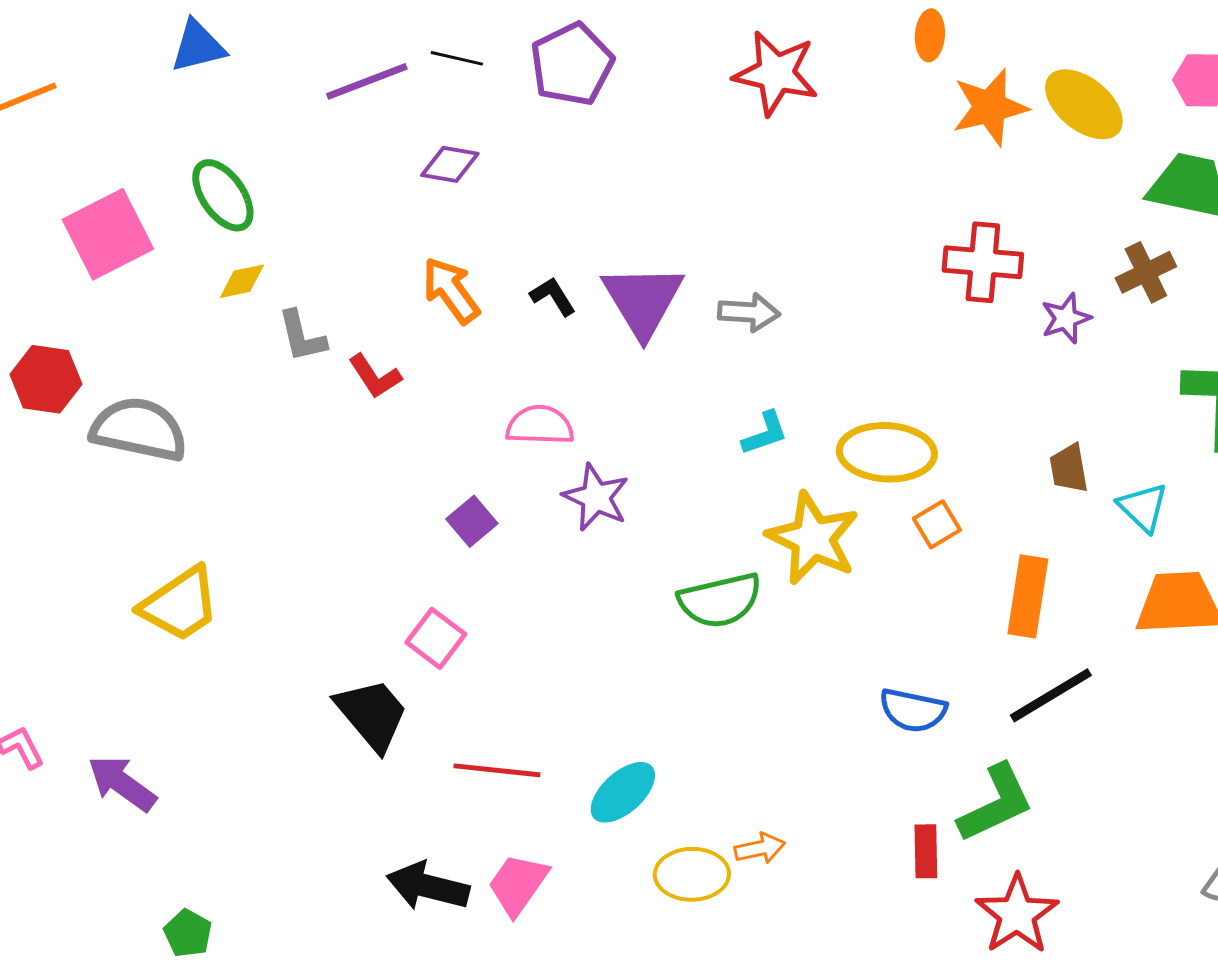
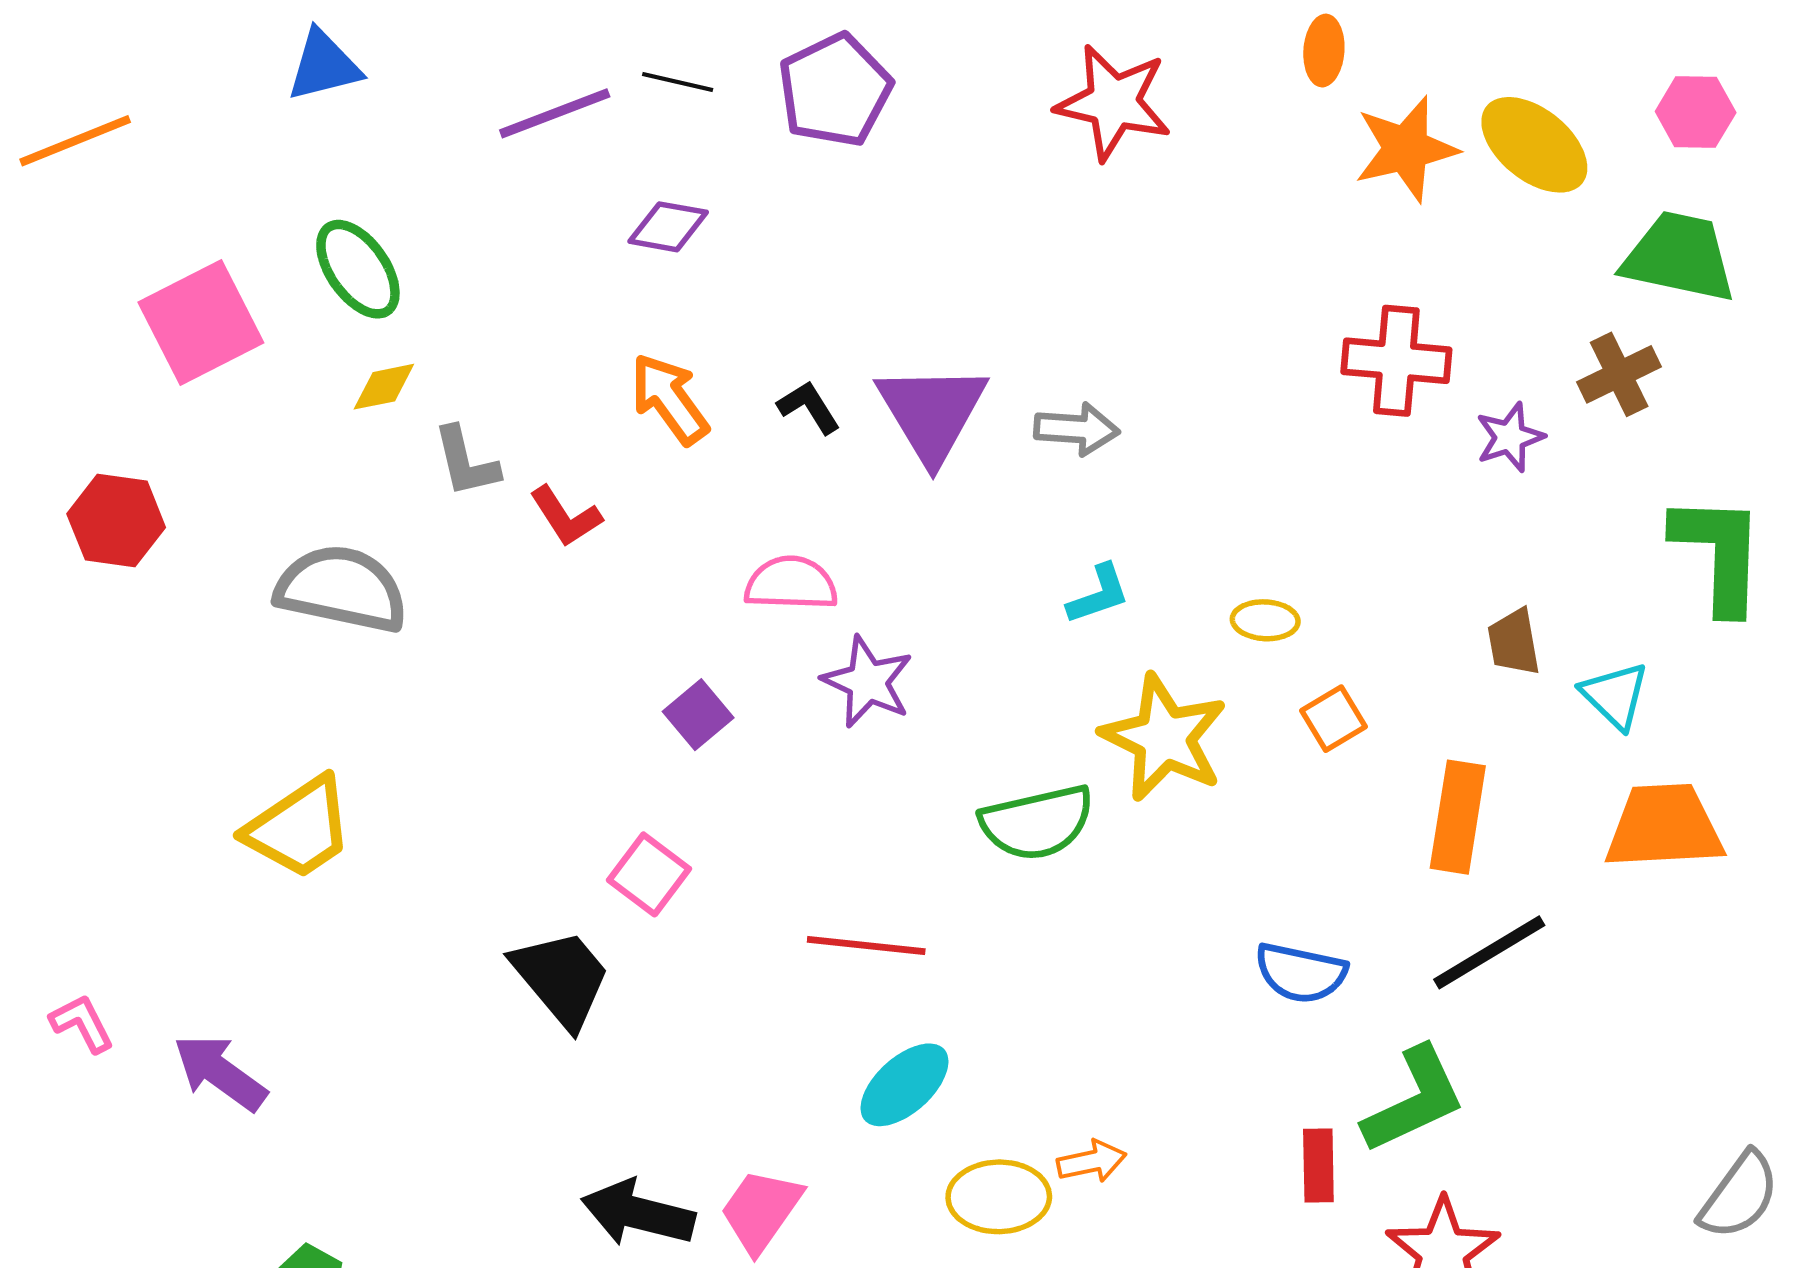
gray semicircle: (139, 429) -> (342, 589), moved
yellow ellipse: (887, 452) -> (1265, 620), size x0.5
red line: (497, 770) -> (866, 945), moved

